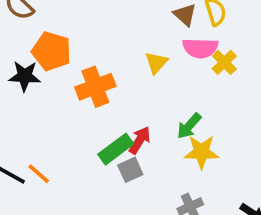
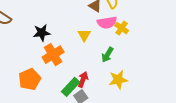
orange pentagon: (52, 51) -> (30, 79), moved, turned -30
black star: (25, 76) -> (42, 33), moved
green arrow: (189, 126) -> (107, 55), moved

